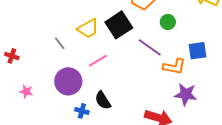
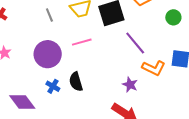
green circle: (168, 22) -> (173, 17), moved
purple star: (186, 94) -> (130, 85), moved, size x0.7

